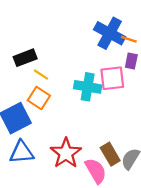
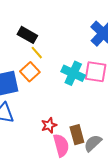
black rectangle: (25, 58) -> (27, 35), turned 36
red star: (66, 153) -> (49, 125), moved, size x0.6

